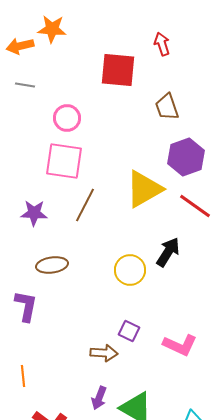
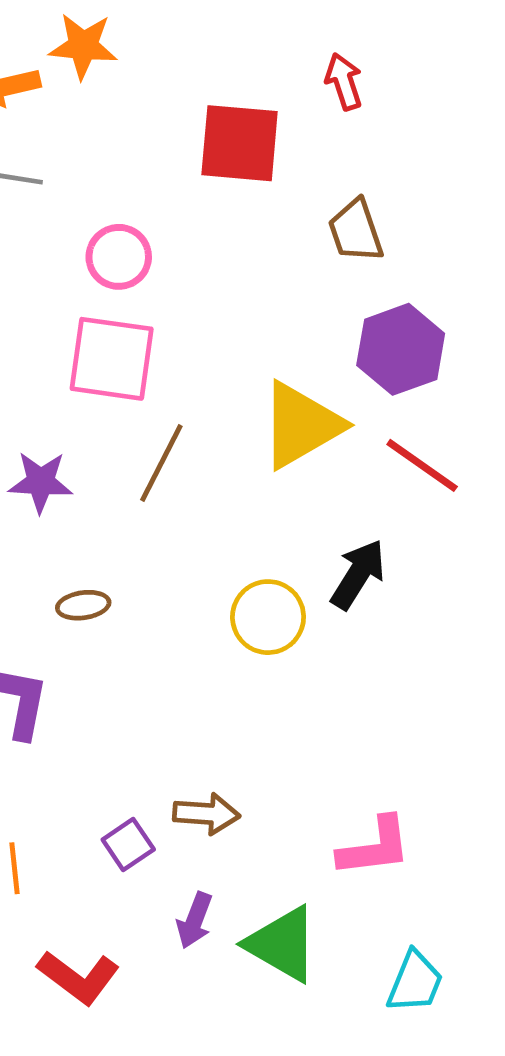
brown ellipse: (52, 265) -> (83, 605), size x0.7
purple square: (129, 331) -> (128, 845), moved, turned 30
pink L-shape: (180, 345) -> (375, 847), moved, turned -32

